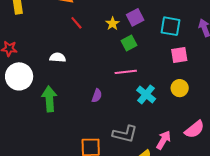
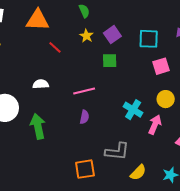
yellow star: (112, 24) -> (86, 36), moved
green square: (129, 43) -> (110, 61), turned 35
pink line: (126, 72) -> (84, 91), moved
pink arrow: (164, 140) -> (155, 125), moved

